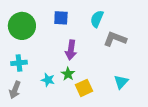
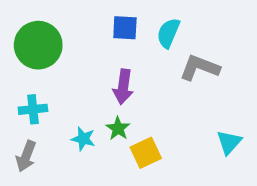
blue square: (61, 18) -> (125, 28), moved
cyan triangle: (121, 82) -> (229, 142), moved

